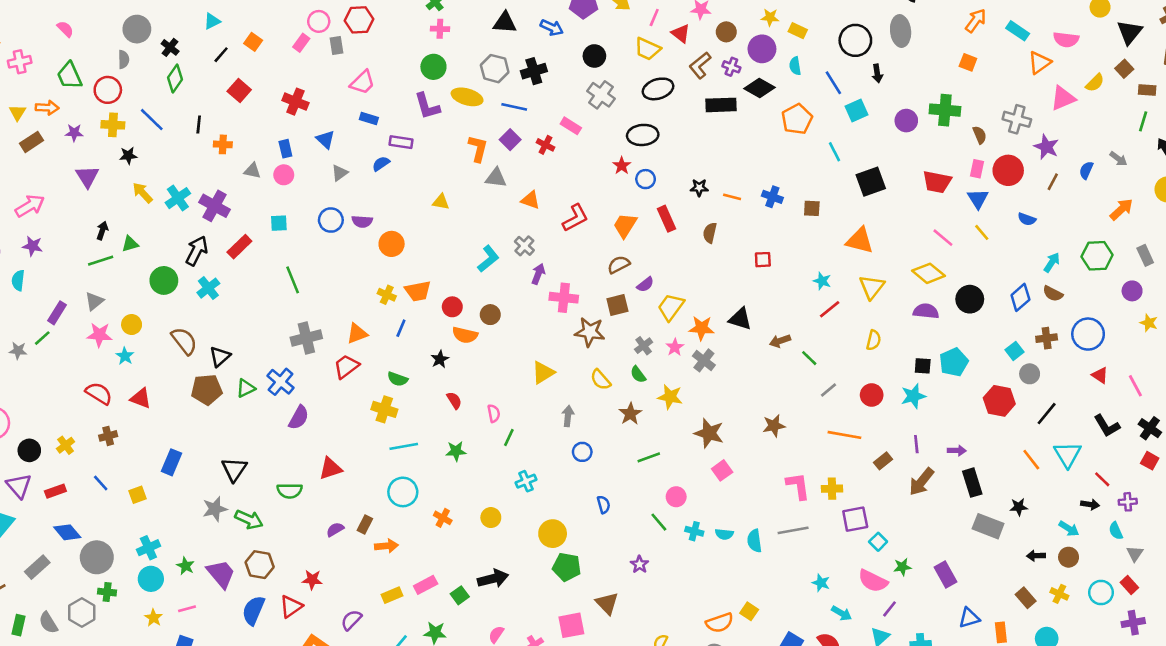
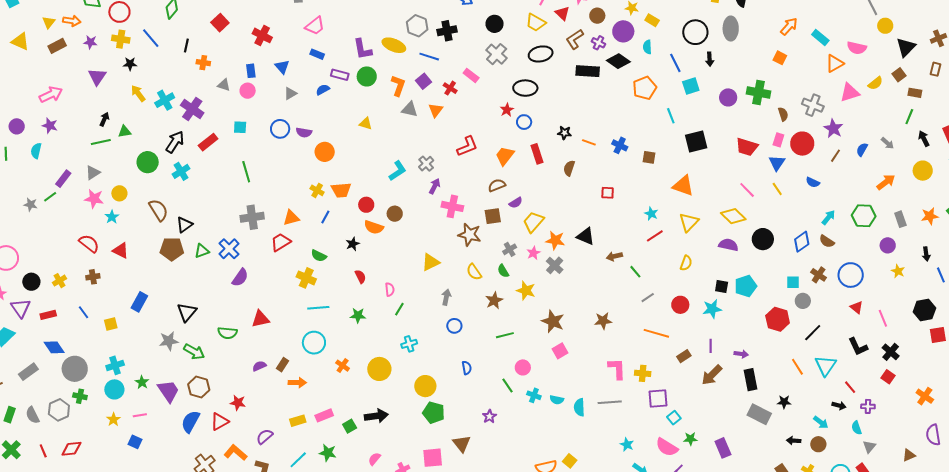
green circle: (433, 67) -> (367, 76), moved
orange triangle: (530, 200) -> (436, 110), moved, turned 42
brown cross: (1047, 338) -> (819, 275), turned 35
cyan square: (1014, 351) -> (793, 282), turned 32
yellow circle: (491, 518) -> (379, 369), size x1.5

